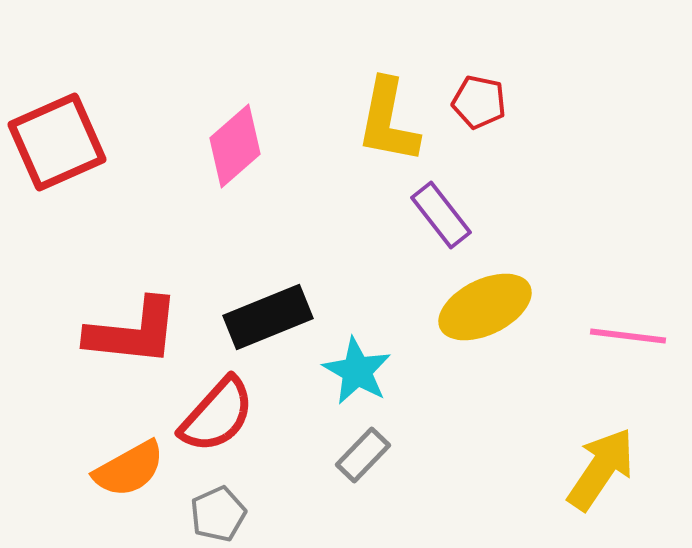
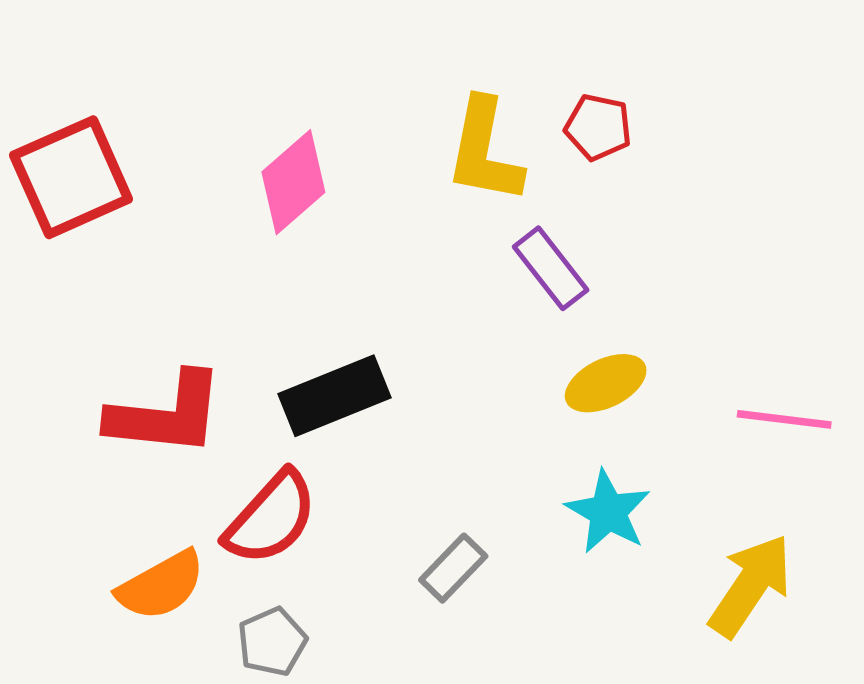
yellow ellipse: (485, 307) -> (606, 383), size x0.7
cyan star: (357, 371) -> (608, 512), moved

